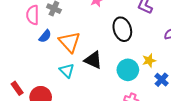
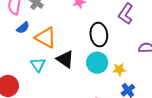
orange triangle: (70, 42) -> (46, 38), turned -30
cyan circle: (128, 70) -> (97, 63), moved

